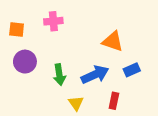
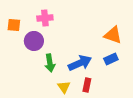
orange triangle: (113, 41) -> (113, 35), moved
purple circle: (25, 62) -> (34, 41), moved
red rectangle: (114, 101) -> (87, 85), moved

